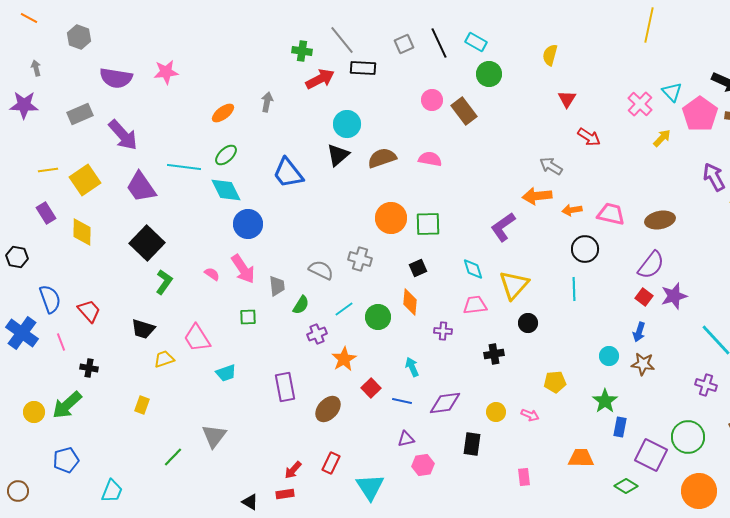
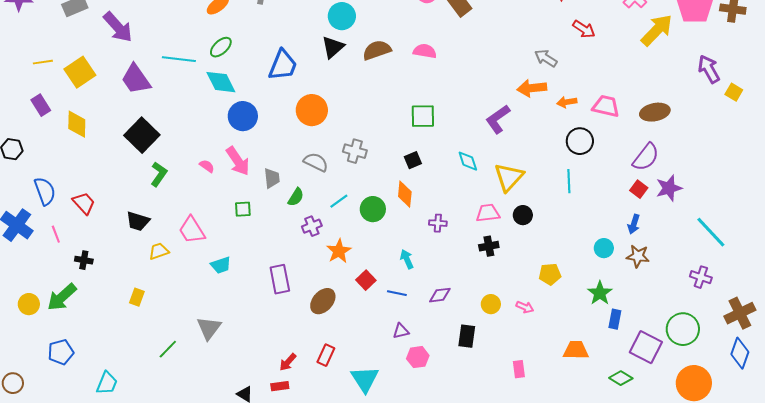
yellow arrow: (662, 138) -> (657, 30), size x1.8
blue trapezoid: (288, 173) -> (283, 65), turned -120
orange circle: (391, 218) -> (312, 110), moved
pink trapezoid: (475, 305) -> (488, 213), moved
purple diamond: (445, 403) -> (440, 295), size x0.7

